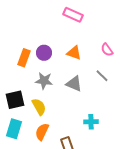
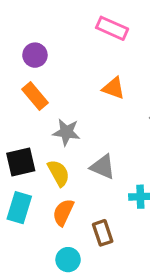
purple circle: (44, 53) -> (35, 55), moved
orange rectangle: (24, 58) -> (35, 96), turned -60
gray triangle: (74, 84) -> (103, 167), moved

